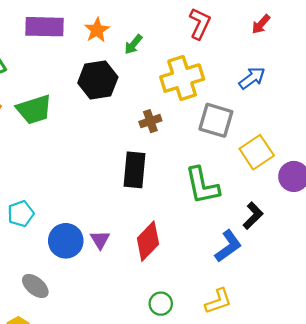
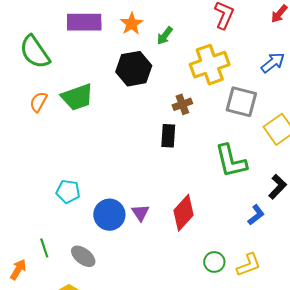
black rectangle: (135, 170) -> (168, 136), moved, size x0.7
cyan pentagon: (21, 214) -> (68, 191), turned 30
blue L-shape: (228, 246) -> (256, 215), size x0.7
green circle: (161, 304) -> (214, 262), moved

